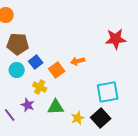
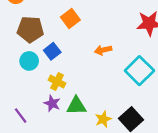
orange square: (57, 70) -> (70, 18), moved
cyan square: (108, 92) -> (139, 71), moved, turned -35
purple star: (28, 105) -> (52, 103), moved

